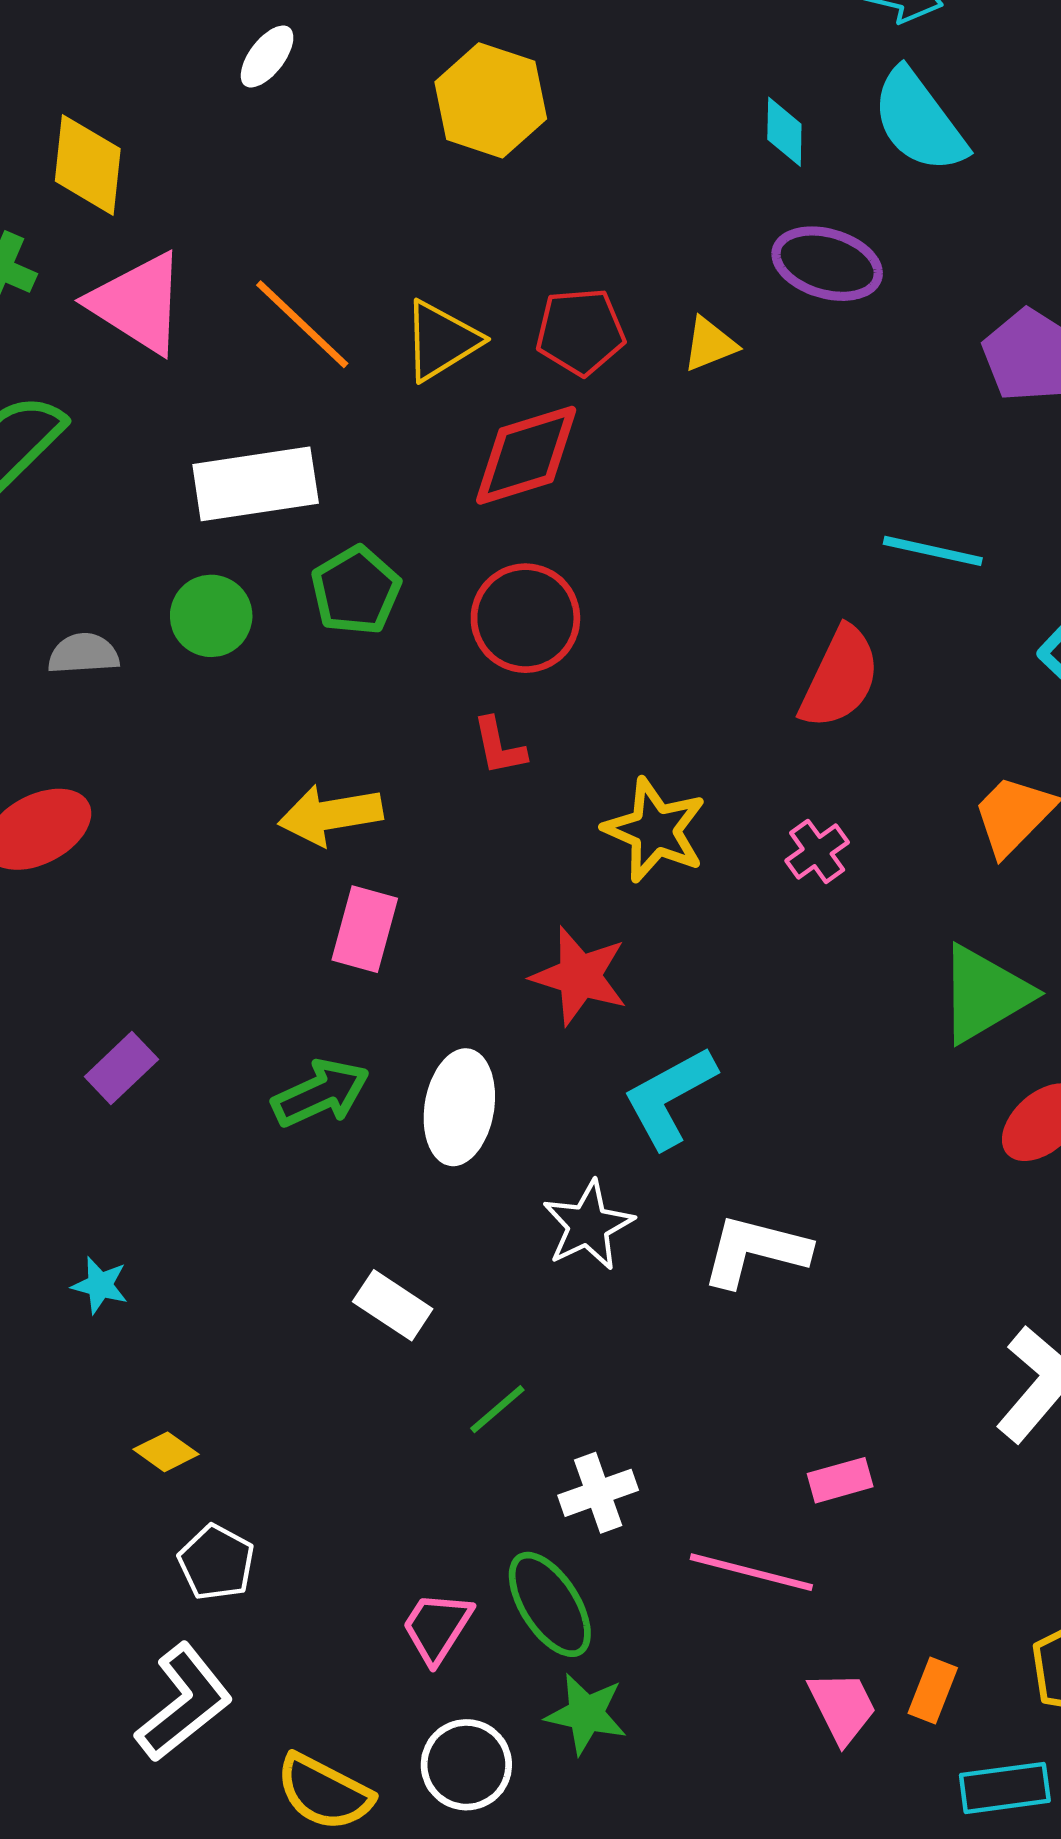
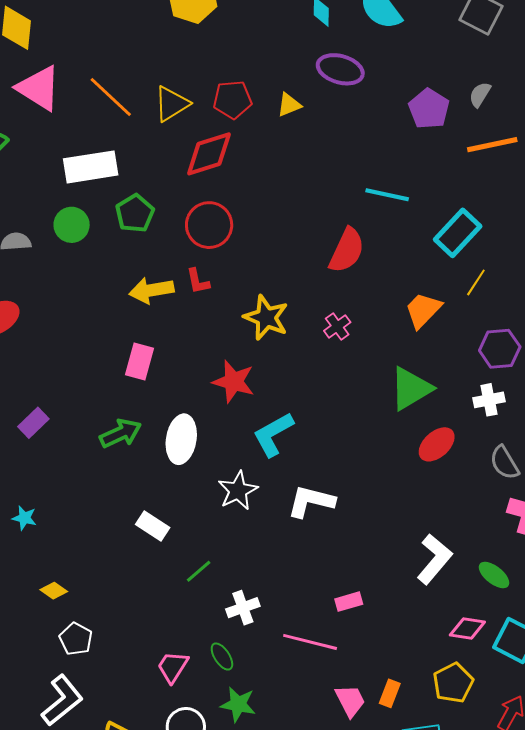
yellow arrow: (330, 815) -> (151, 290), moved
green ellipse: (550, 1604) -> (222, 657), size x0.6

